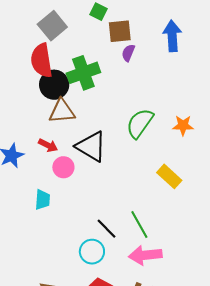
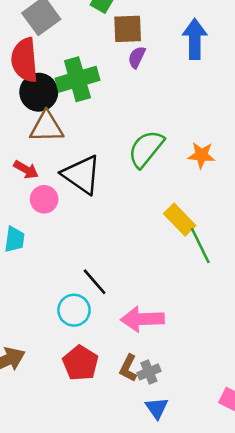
green line: (139, 224) -> (200, 245), moved

